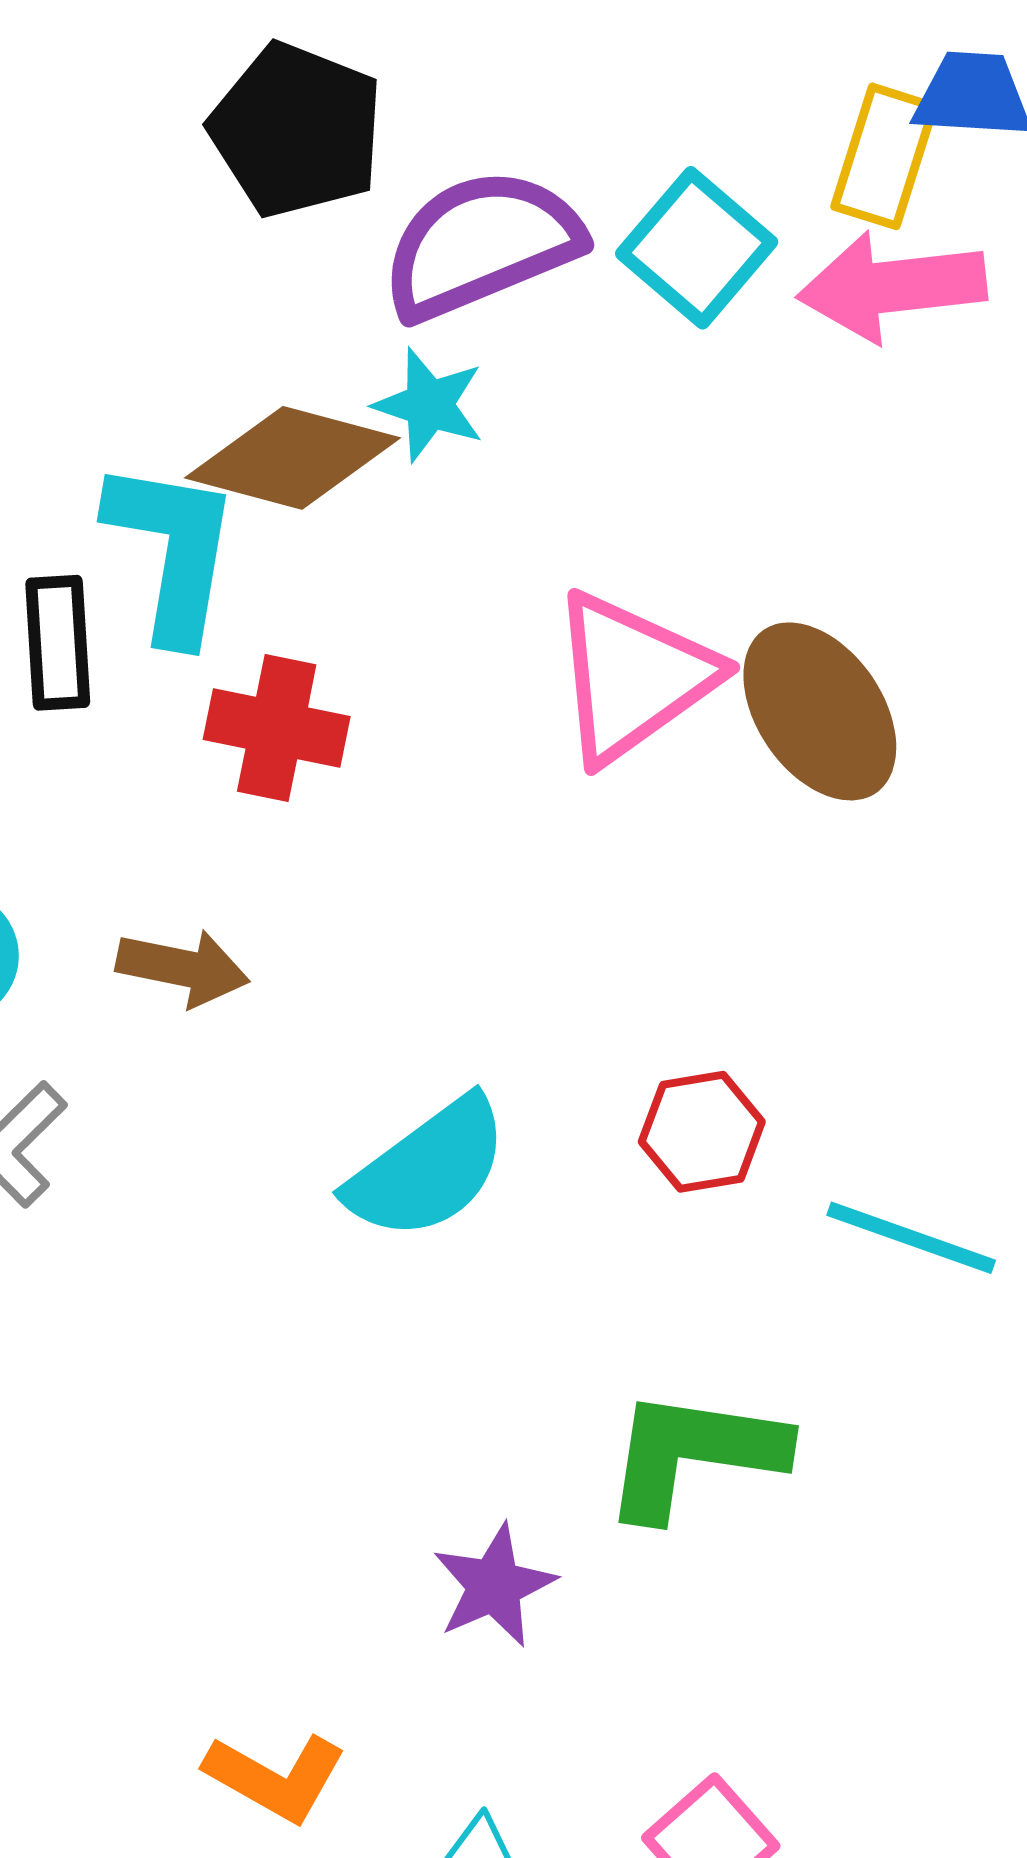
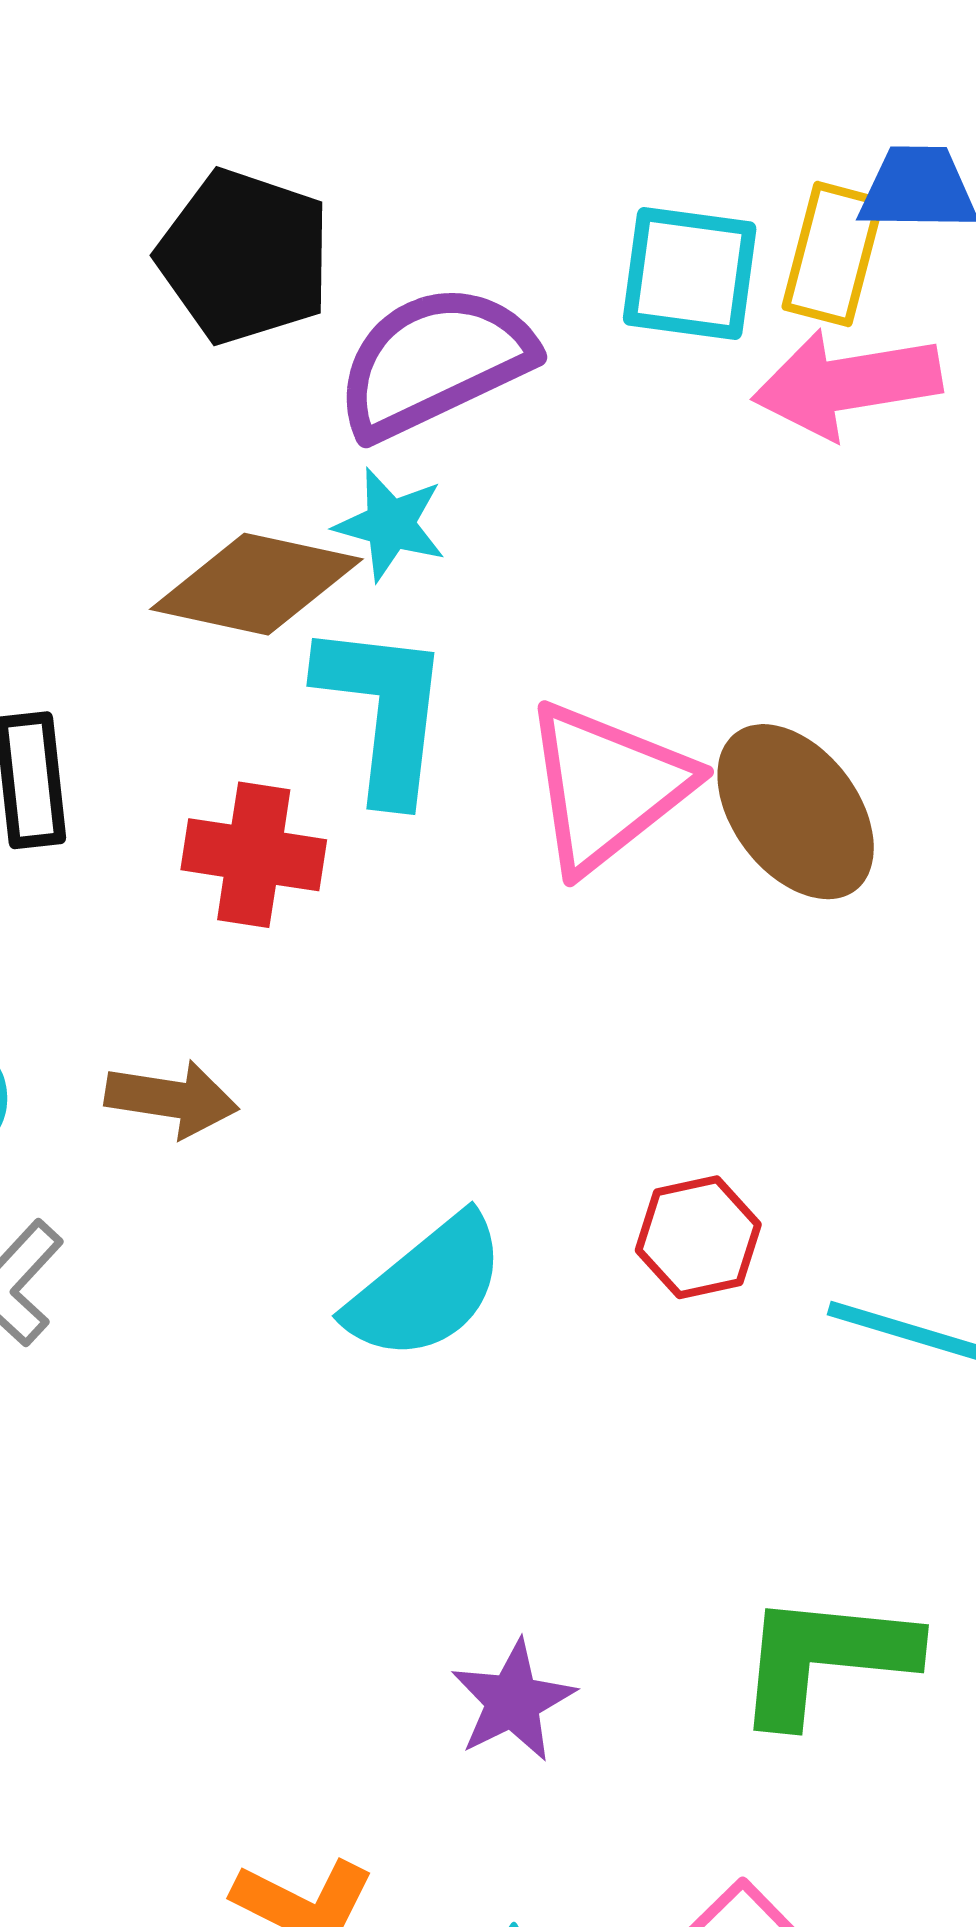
cyan square: (697, 248) -> (690, 274), moved, turned -30
cyan L-shape: (173, 550) -> (383, 711), moved
green L-shape: (694, 1454) -> (825, 1658), moved

